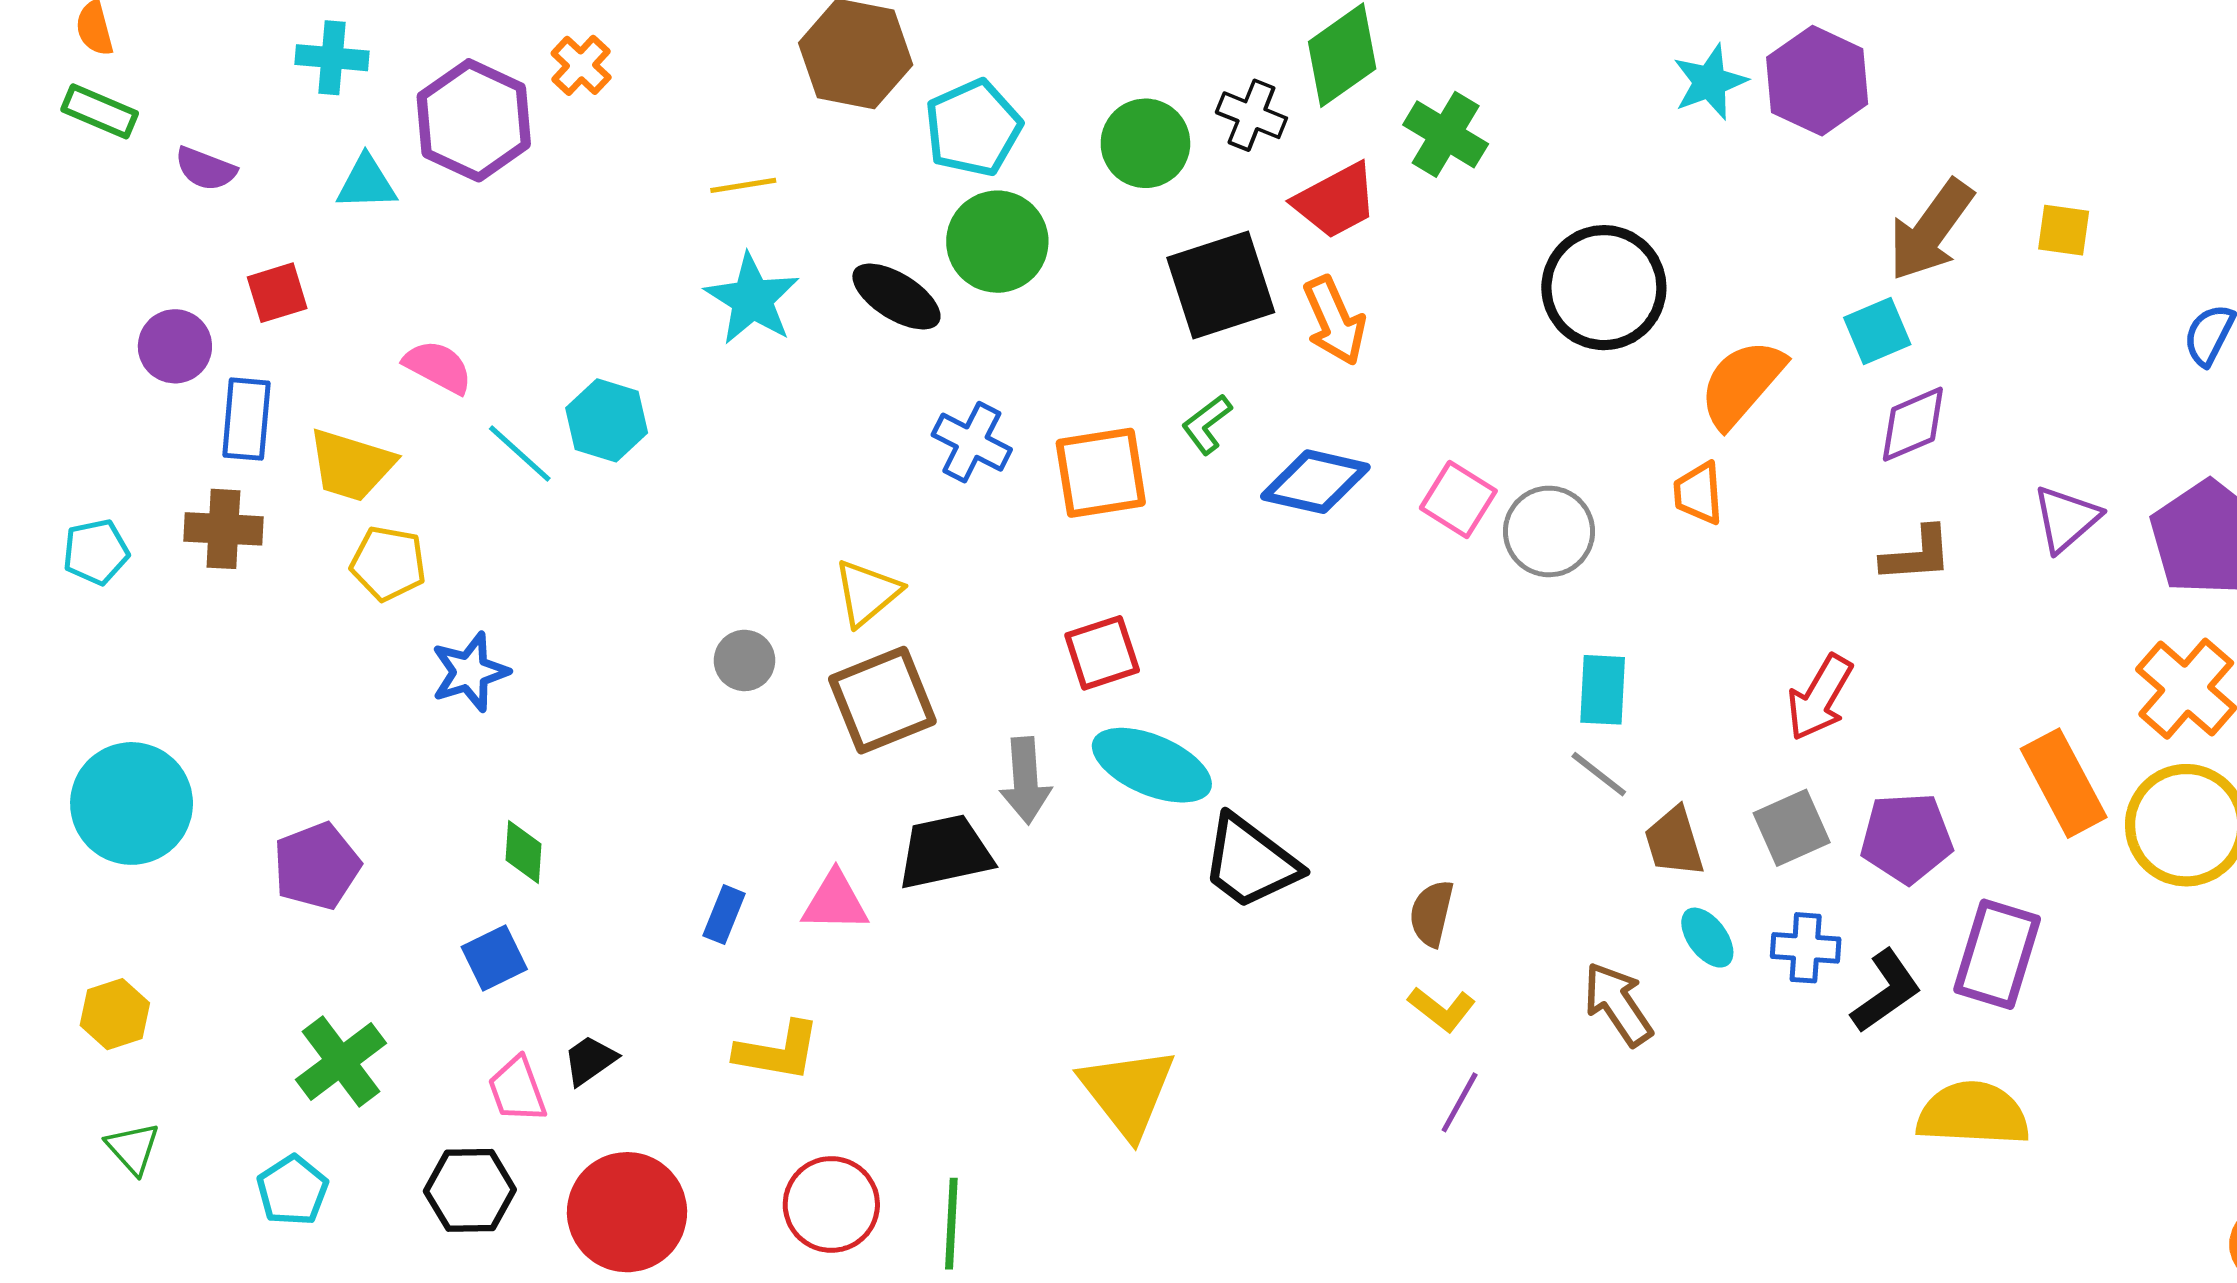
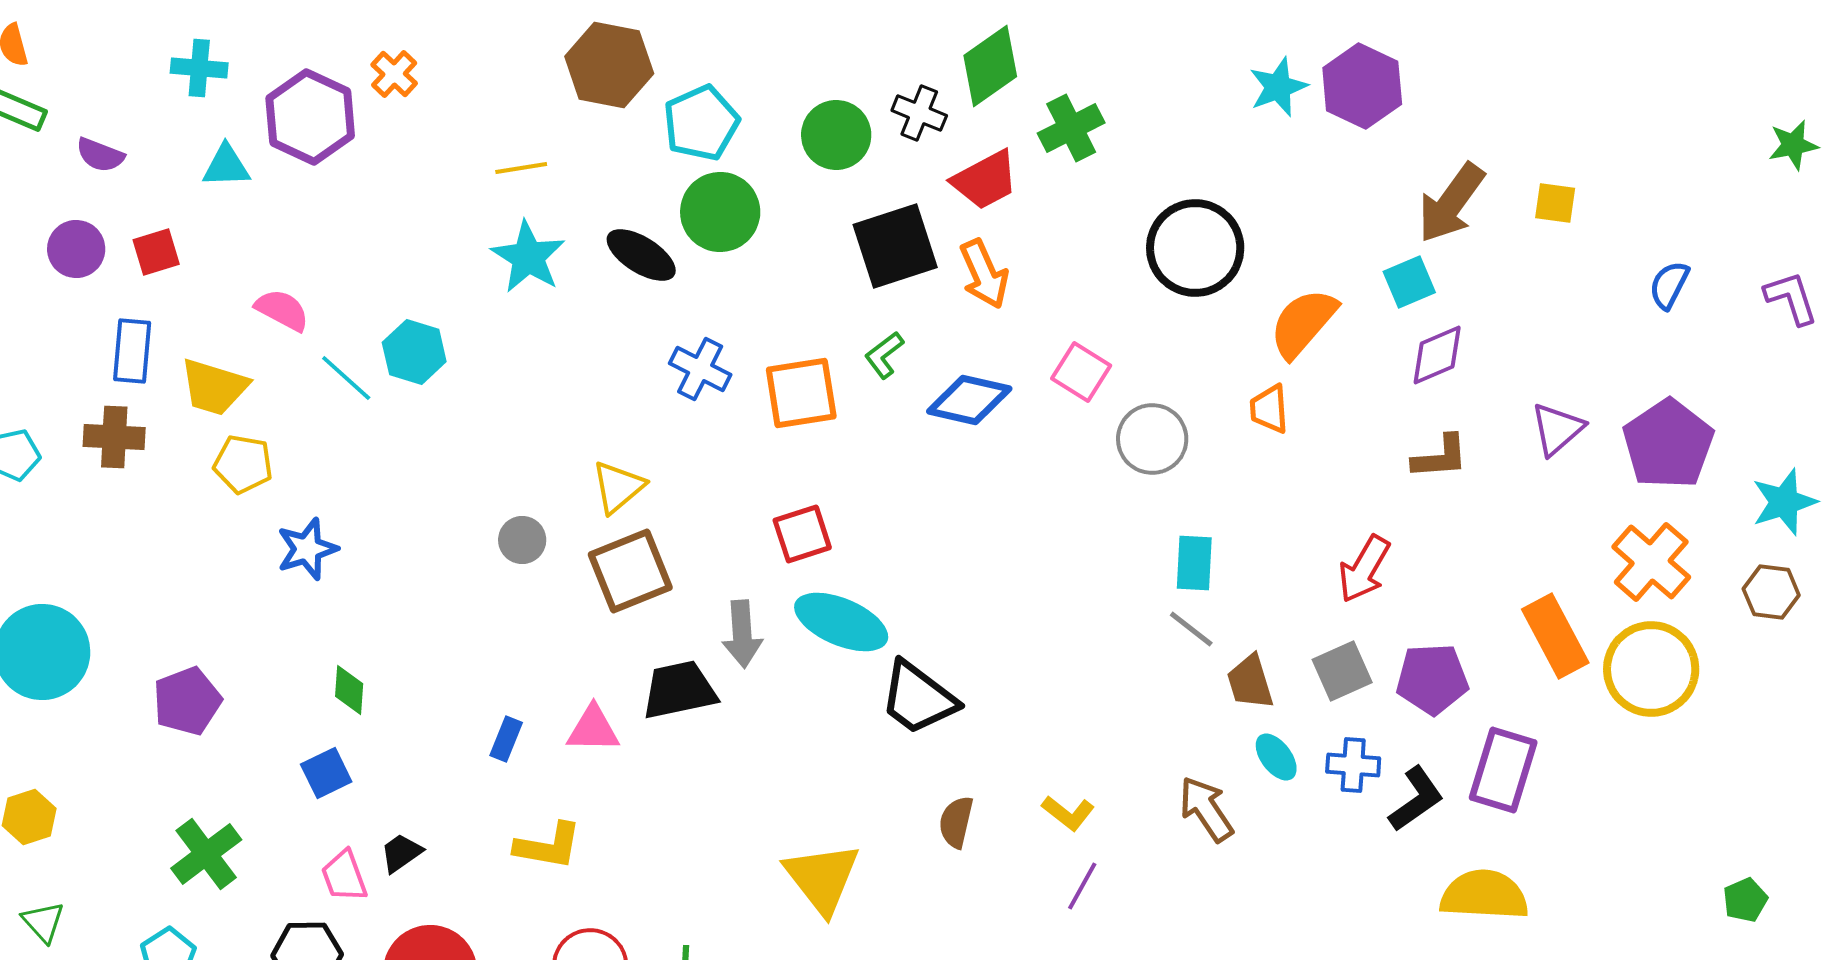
green cross: (1446, 134) -> (1071, 128), turned 32
purple circle: (175, 346) -> (76, 249), moved
pink square: (1458, 500) -> (1081, 372), moved
brown semicircle: (1432, 913) -> (956, 822), moved

